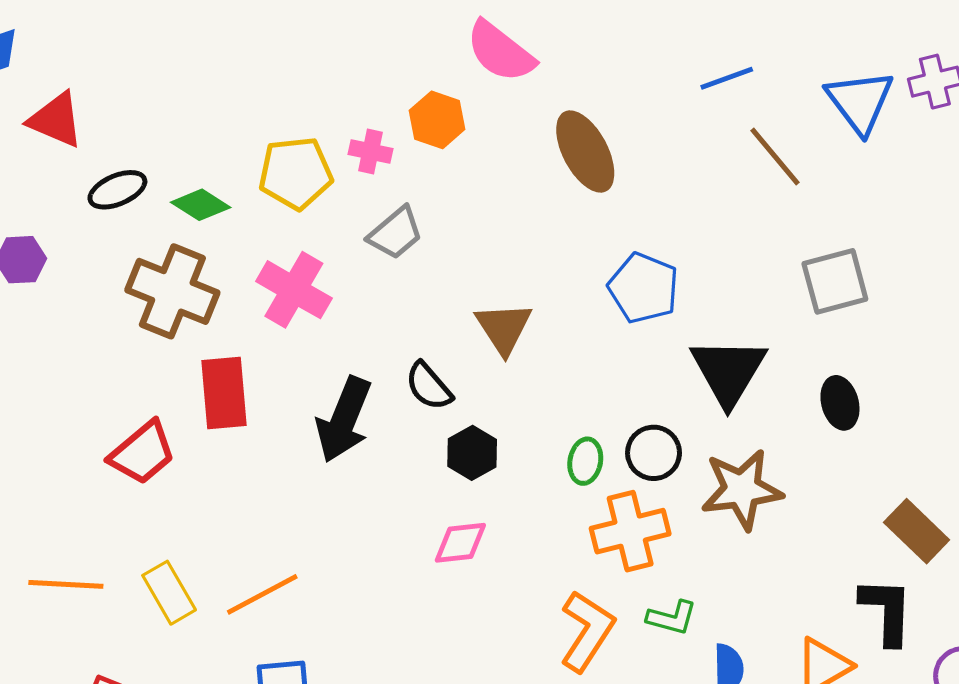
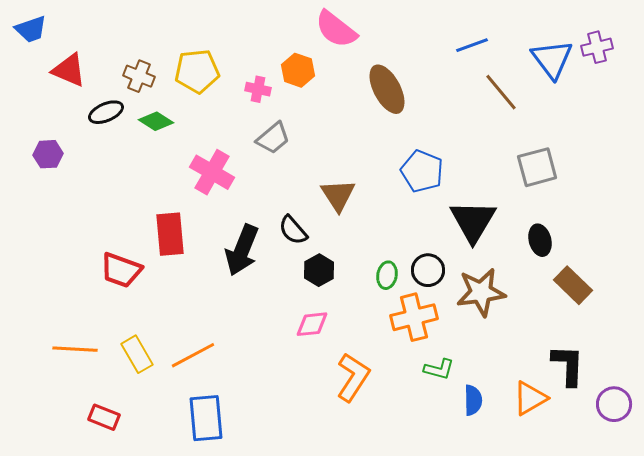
yellow pentagon: (296, 173) -> (197, 71), moved
brown cross: (172, 291) -> (139, 76), moved, size x0.6
red trapezoid: (142, 453) -> (121, 270), turned 60
brown rectangle: (917, 531) -> (573, 285), moved
orange L-shape: (587, 631) -> (353, 377), moved

